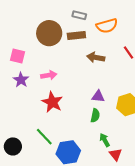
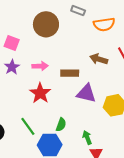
brown rectangle: (76, 36) -> (70, 73), moved
brown arrow: (96, 57) -> (99, 59), moved
purple triangle: (98, 96) -> (86, 93), size x1.5
green semicircle: (95, 116) -> (61, 125), moved

